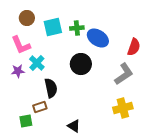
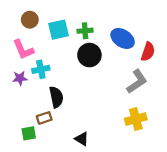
blue ellipse: (98, 38) -> (123, 38), moved
cyan cross: (37, 63) -> (41, 69), turned 35
black circle: (81, 64) -> (89, 55), moved

